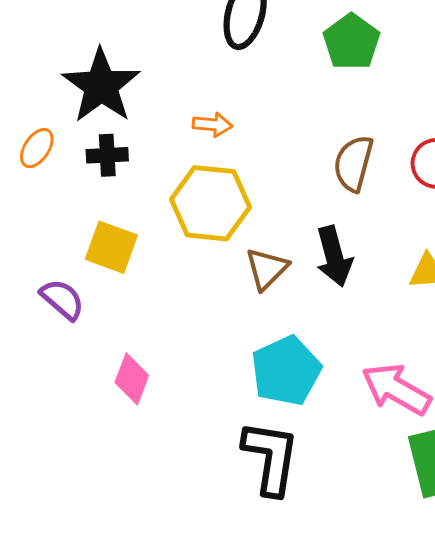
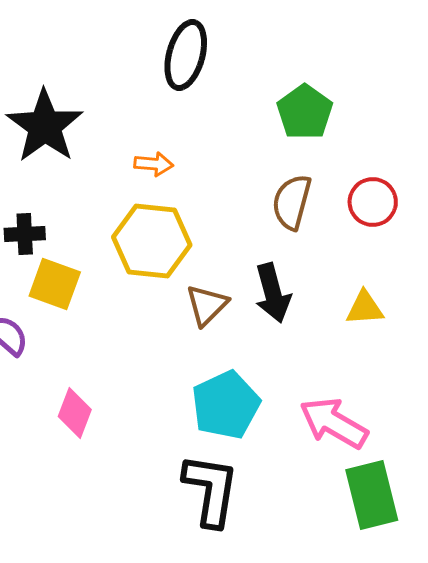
green pentagon: (351, 42) -> (305, 112), moved
black cross: (107, 155) -> (25, 234), moved

